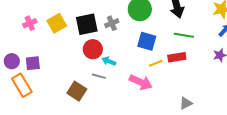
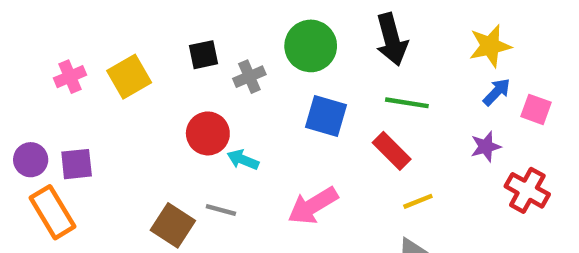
black square: (87, 24) -> (203, 55), moved, size x0.6
red rectangle: (177, 57) -> (392, 151), turned 54
yellow line: (156, 63) -> (418, 201), moved
gray line: (99, 76) -> (221, 210), moved
pink arrow: (141, 82) -> (313, 206), turned 125

